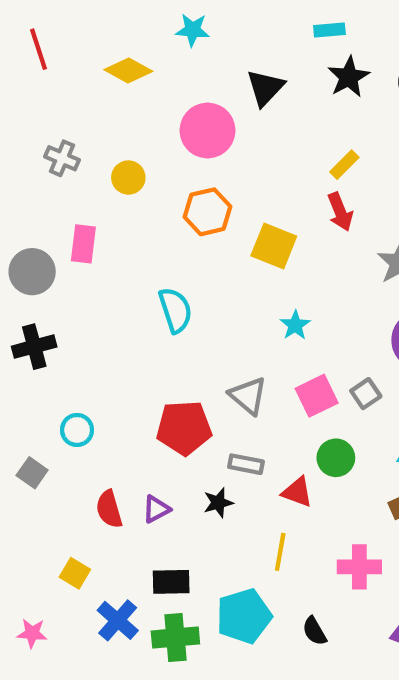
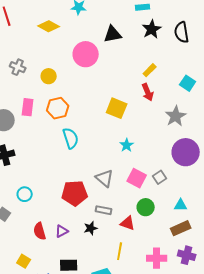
black triangle: (265, 88) -> (113, 34), turned 36
orange hexagon: (208, 212) -> (58, 108), moved
pink square: (317, 396) -> (137, 178), turned -36

